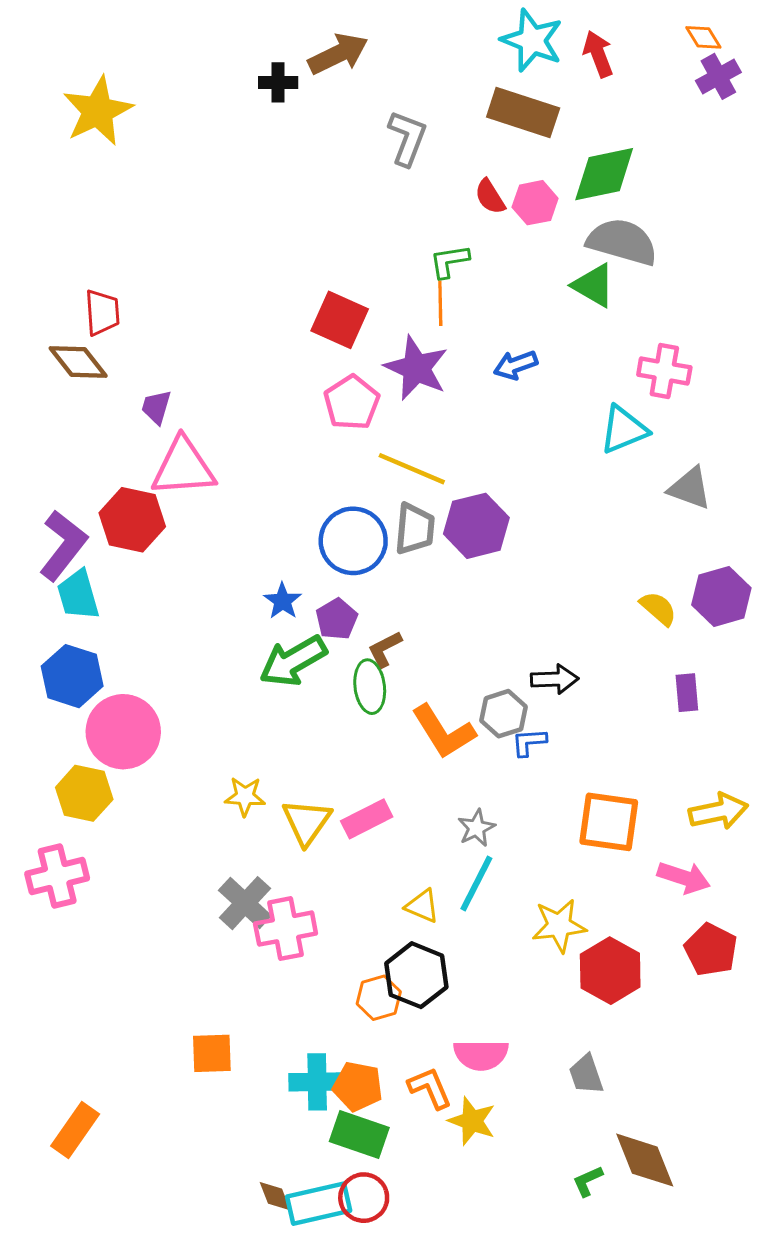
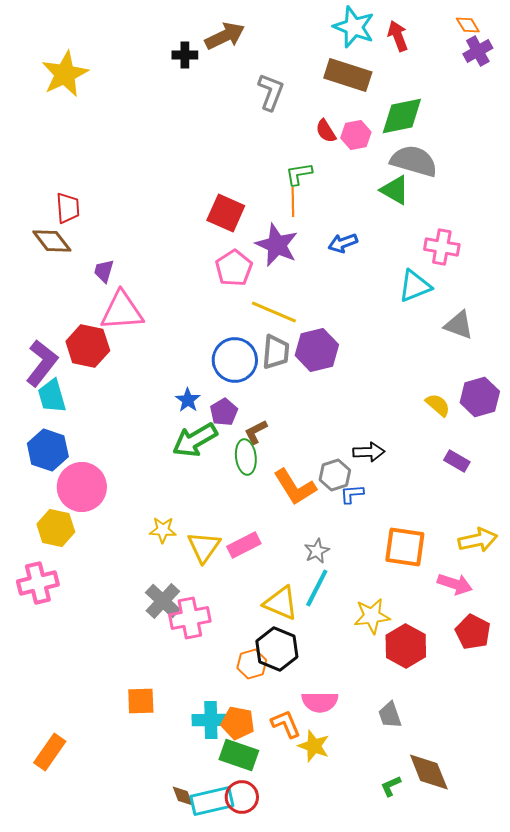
purple rectangle: (687, 693) -> (457, 461), turned -55
yellow triangle: (422, 906) -> (281, 603), size x1.5

